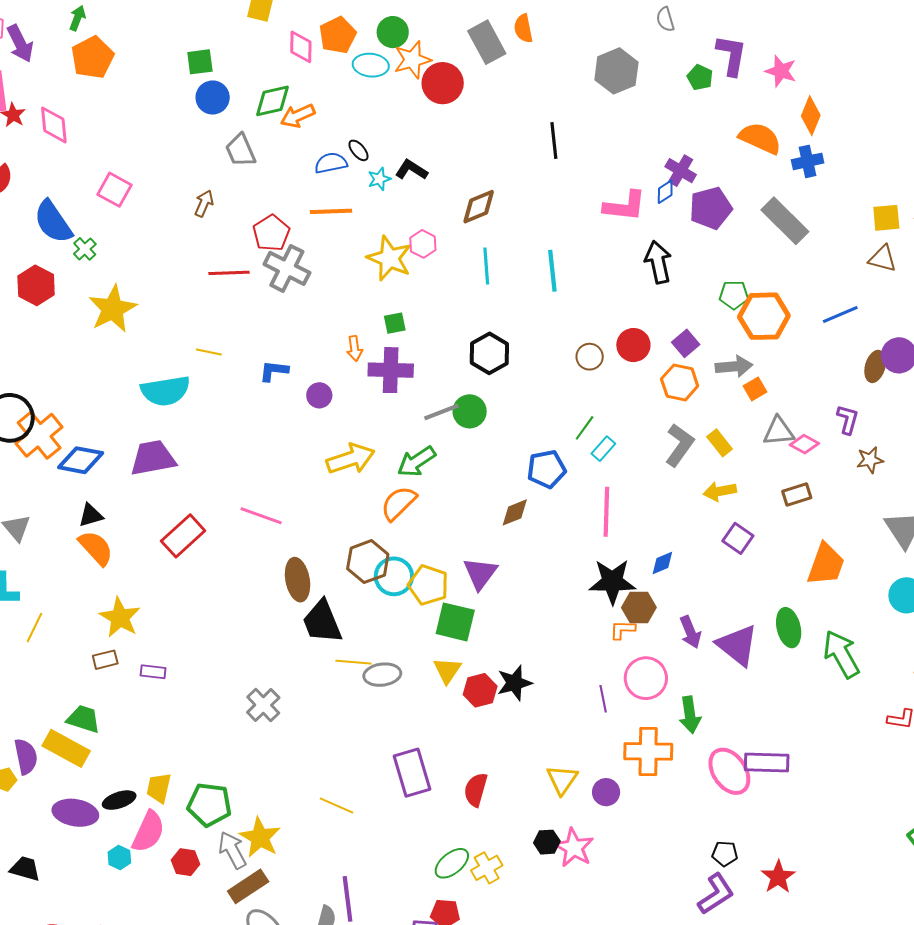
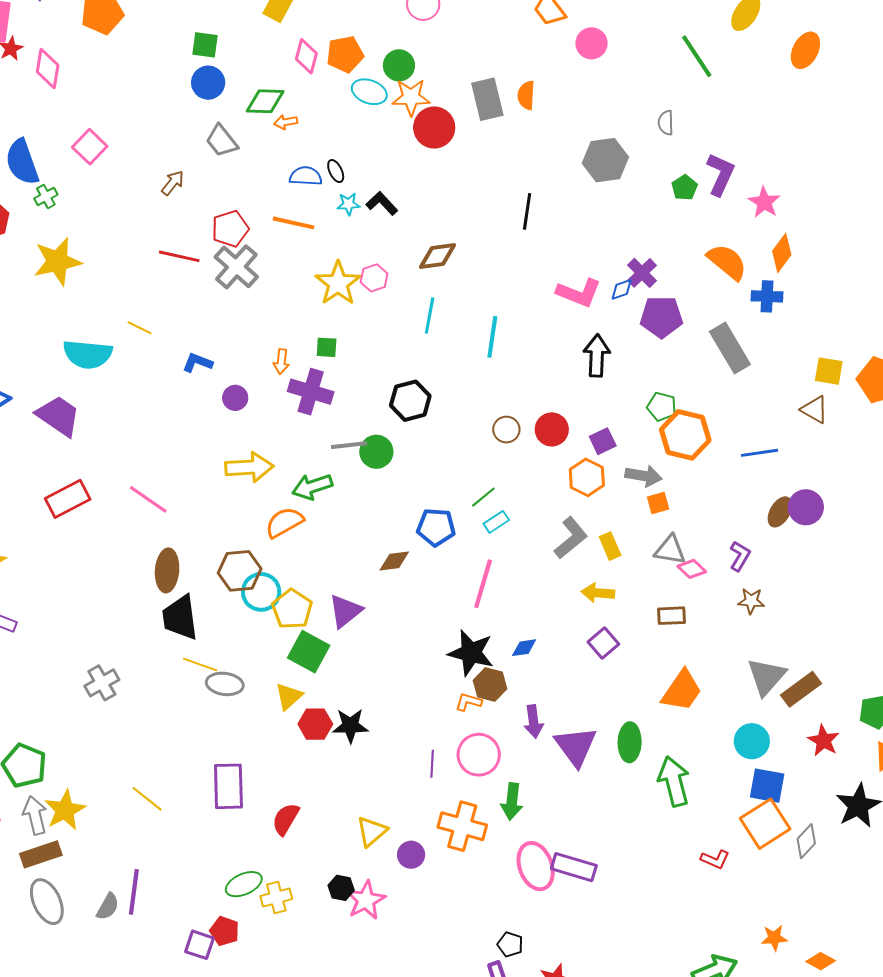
orange arrow: (298, 116) -> (286, 122), size x0.7
gray trapezoid: (241, 150) -> (222, 141), turned -30
purple trapezoid: (153, 458) -> (58, 416), turned 30

